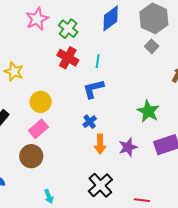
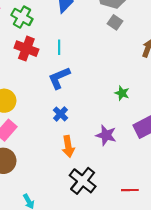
green star: (148, 111) -> (122, 93), size x0.6
orange arrow: (100, 144) -> (68, 146), moved
purple star: (128, 147) -> (106, 135), turned -30

